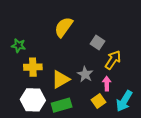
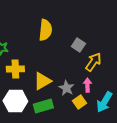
yellow semicircle: (64, 27) -> (45, 30), turned 150
gray star: (85, 74) -> (66, 88), moved

